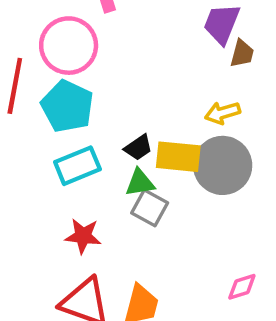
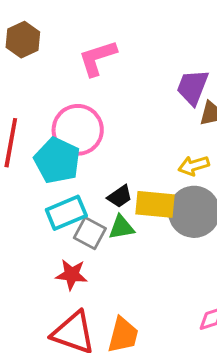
pink circle: (69, 46) -> (78, 130), moved
gray square: (150, 208) -> (90, 233), moved

